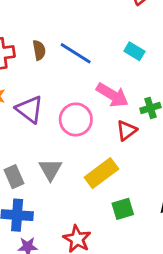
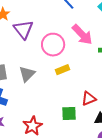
red triangle: (127, 130) -> (89, 98), moved
yellow rectangle: (101, 173) -> (63, 70), moved, size x0.6

